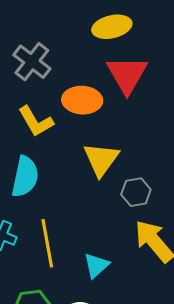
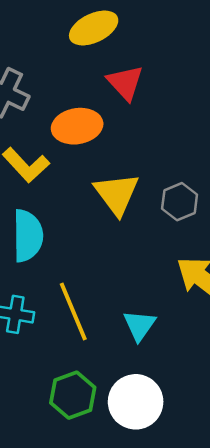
red triangle: (127, 75) -> (125, 83), size x0.7
gray hexagon: (136, 192) -> (180, 202), moved

